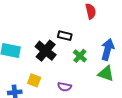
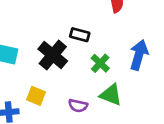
green triangle: (106, 74) -> (111, 95), moved

